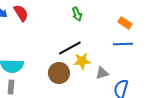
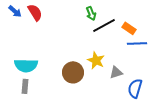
orange rectangle: (125, 23) -> (129, 28), moved
black line: (70, 48) -> (104, 25), moved
yellow star: (82, 61) -> (96, 60), turned 30

